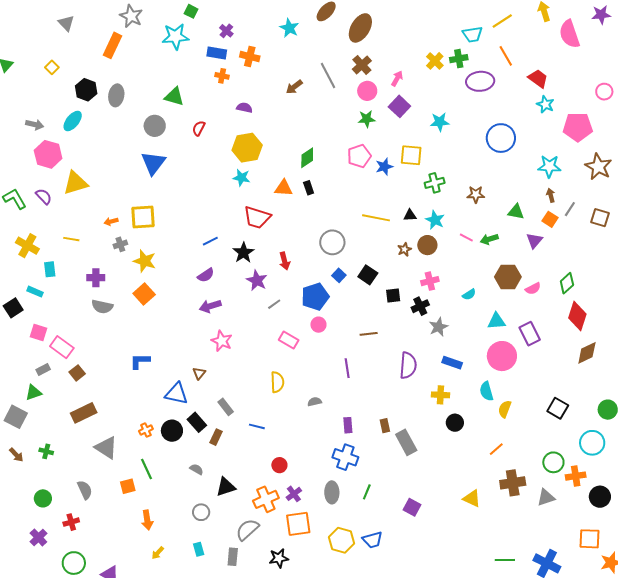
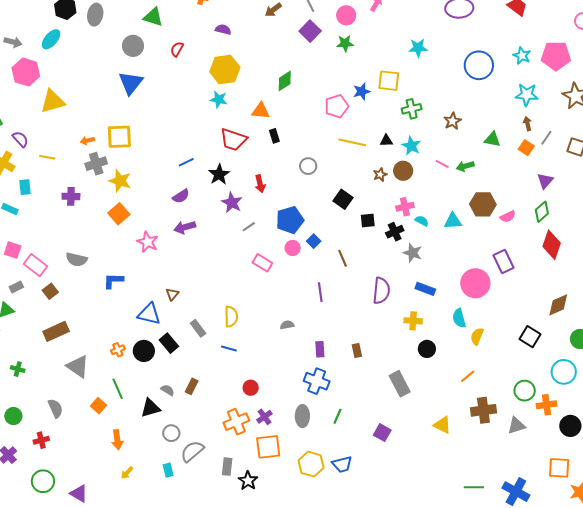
cyan star: (545, 104) -> (522, 56), moved
purple square: (399, 106) -> (310, 31), moved
pink pentagon: (359, 156) -> (337, 106), moved
black rectangle: (309, 188) -> (274, 136), moved
brown star: (476, 194) -> (452, 121), turned -30
purple semicircle: (44, 196) -> (20, 139), moved
purple triangle: (534, 241) -> (545, 181), moved
gray circle: (332, 242) -> (308, 166), size x0.7
gray cross: (120, 244) -> (96, 164), size x1.5
blue square: (339, 275) -> (314, 241), moved
cyan semicircle: (469, 294) -> (422, 221), moved, turned -120
gray semicircle: (102, 307) -> (77, 259), moved
cyan triangle: (496, 321) -> (453, 221), moved
gray star: (439, 327) -> (413, 253), turned -30
brown line: (369, 334) -> (343, 258), turned 72
pink star: (222, 341) -> (148, 242), moved
brown diamond: (587, 353) -> (558, 305), moved
yellow semicircle: (277, 382) -> (231, 317), moved
brown rectangle: (216, 437) -> (192, 386), moved
gray rectangle: (406, 442) -> (400, 384), moved
orange square: (128, 486) -> (98, 406), turned -35
black triangle: (226, 487) -> (150, 408), moved
gray semicircle: (247, 530) -> (192, 451), moved
gray rectangle: (233, 557) -> (227, 467), moved
black star: (279, 558) -> (248, 481), turned -30

